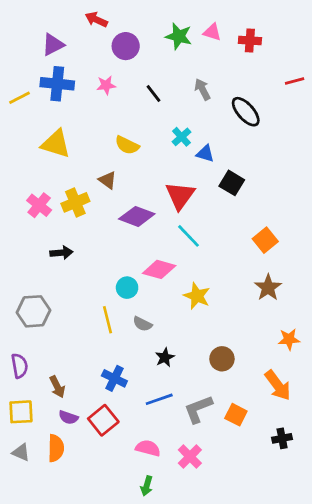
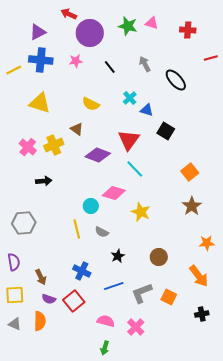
red cross: (250, 40) -> (188, 30), moved
purple circle: (126, 46) -> (90, 33), size x1.4

